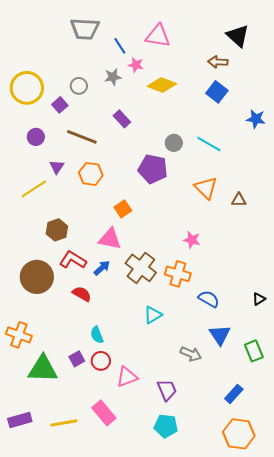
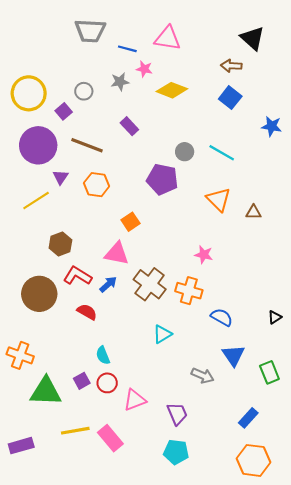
blue line: (120, 46) -> (127, 49), turned -42
purple circle: (36, 137) -> (38, 145), size x2.0
yellow line: (64, 423) -> (75, 431), moved

